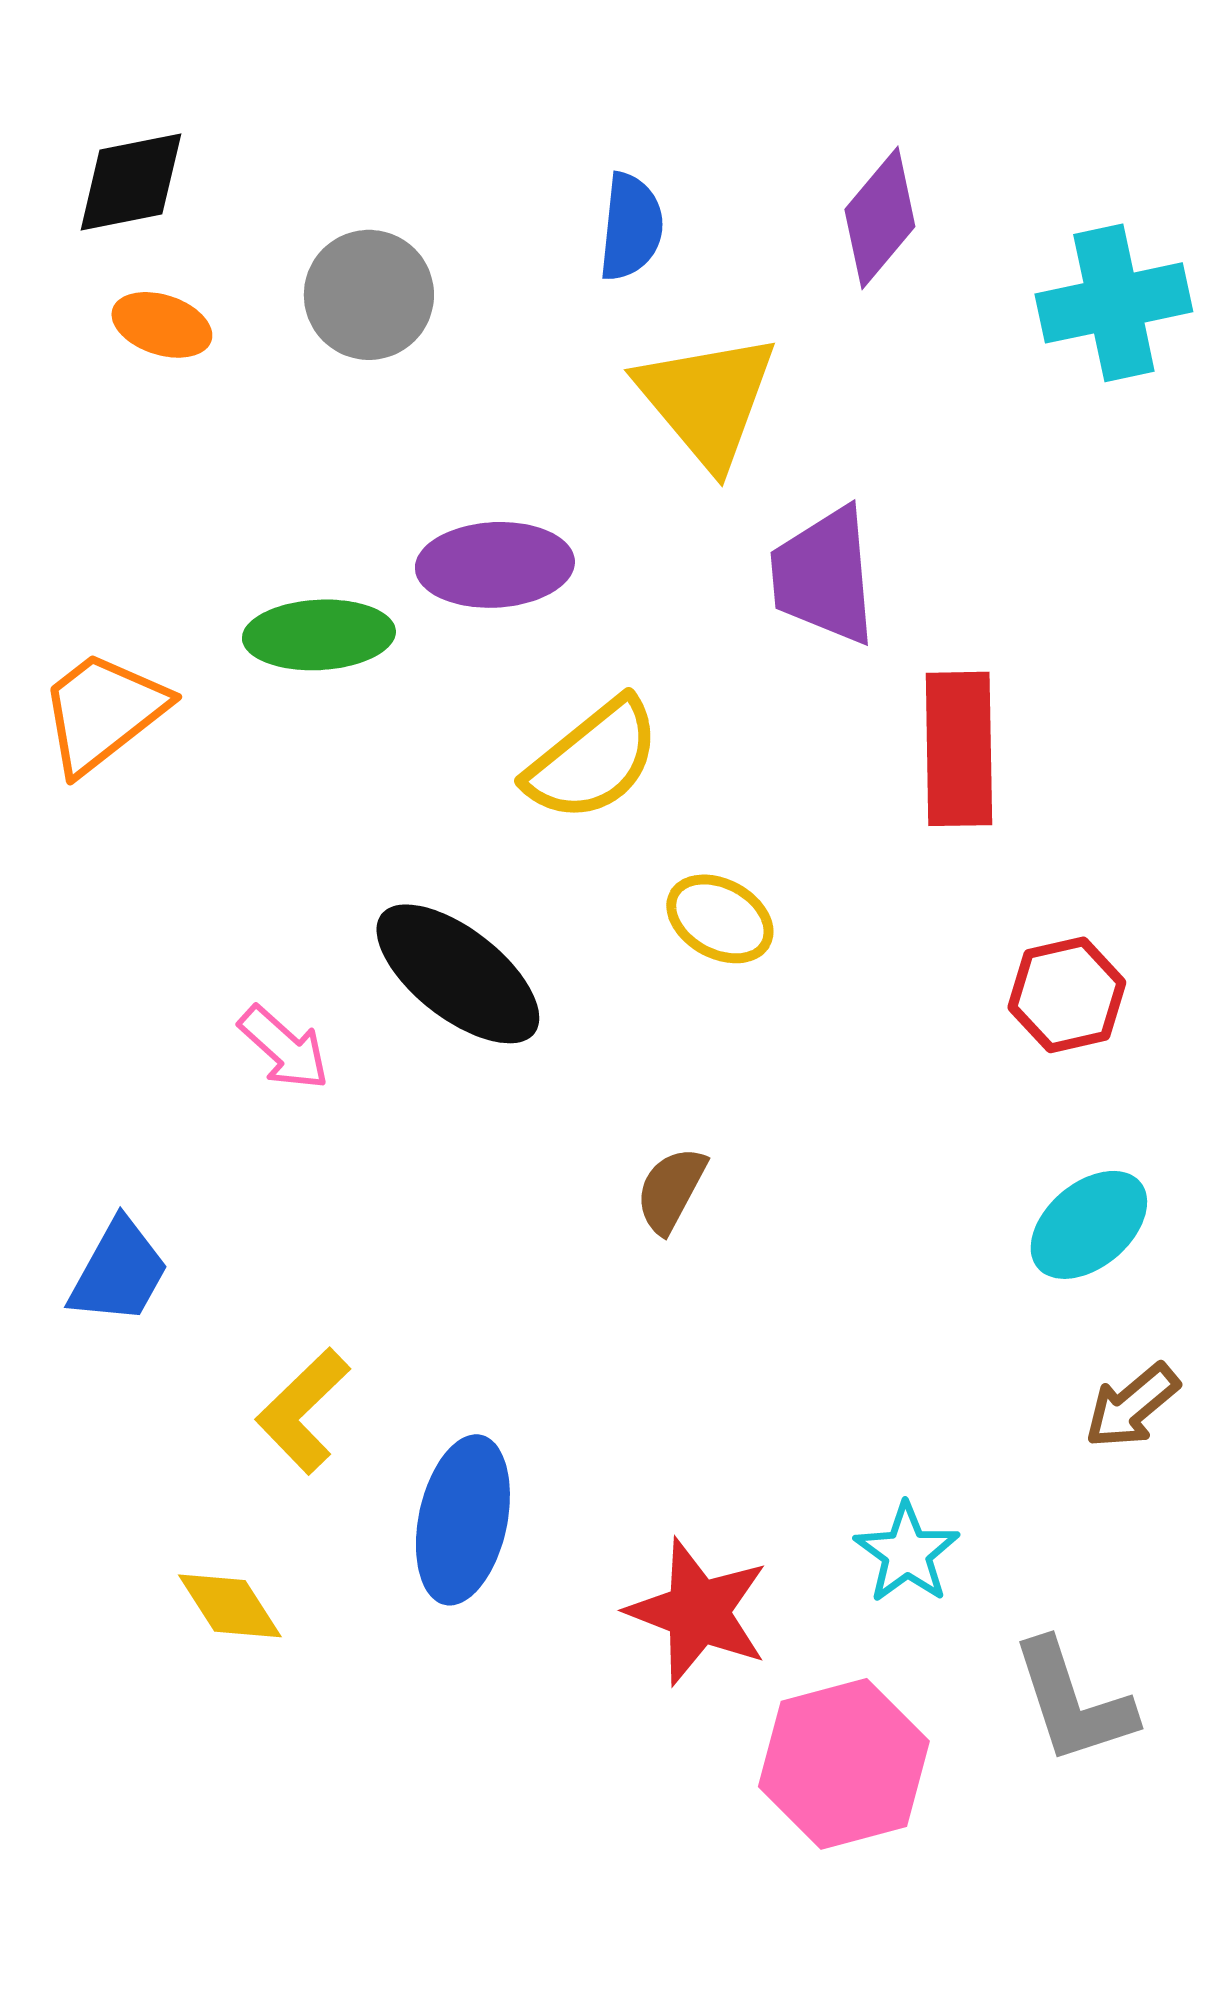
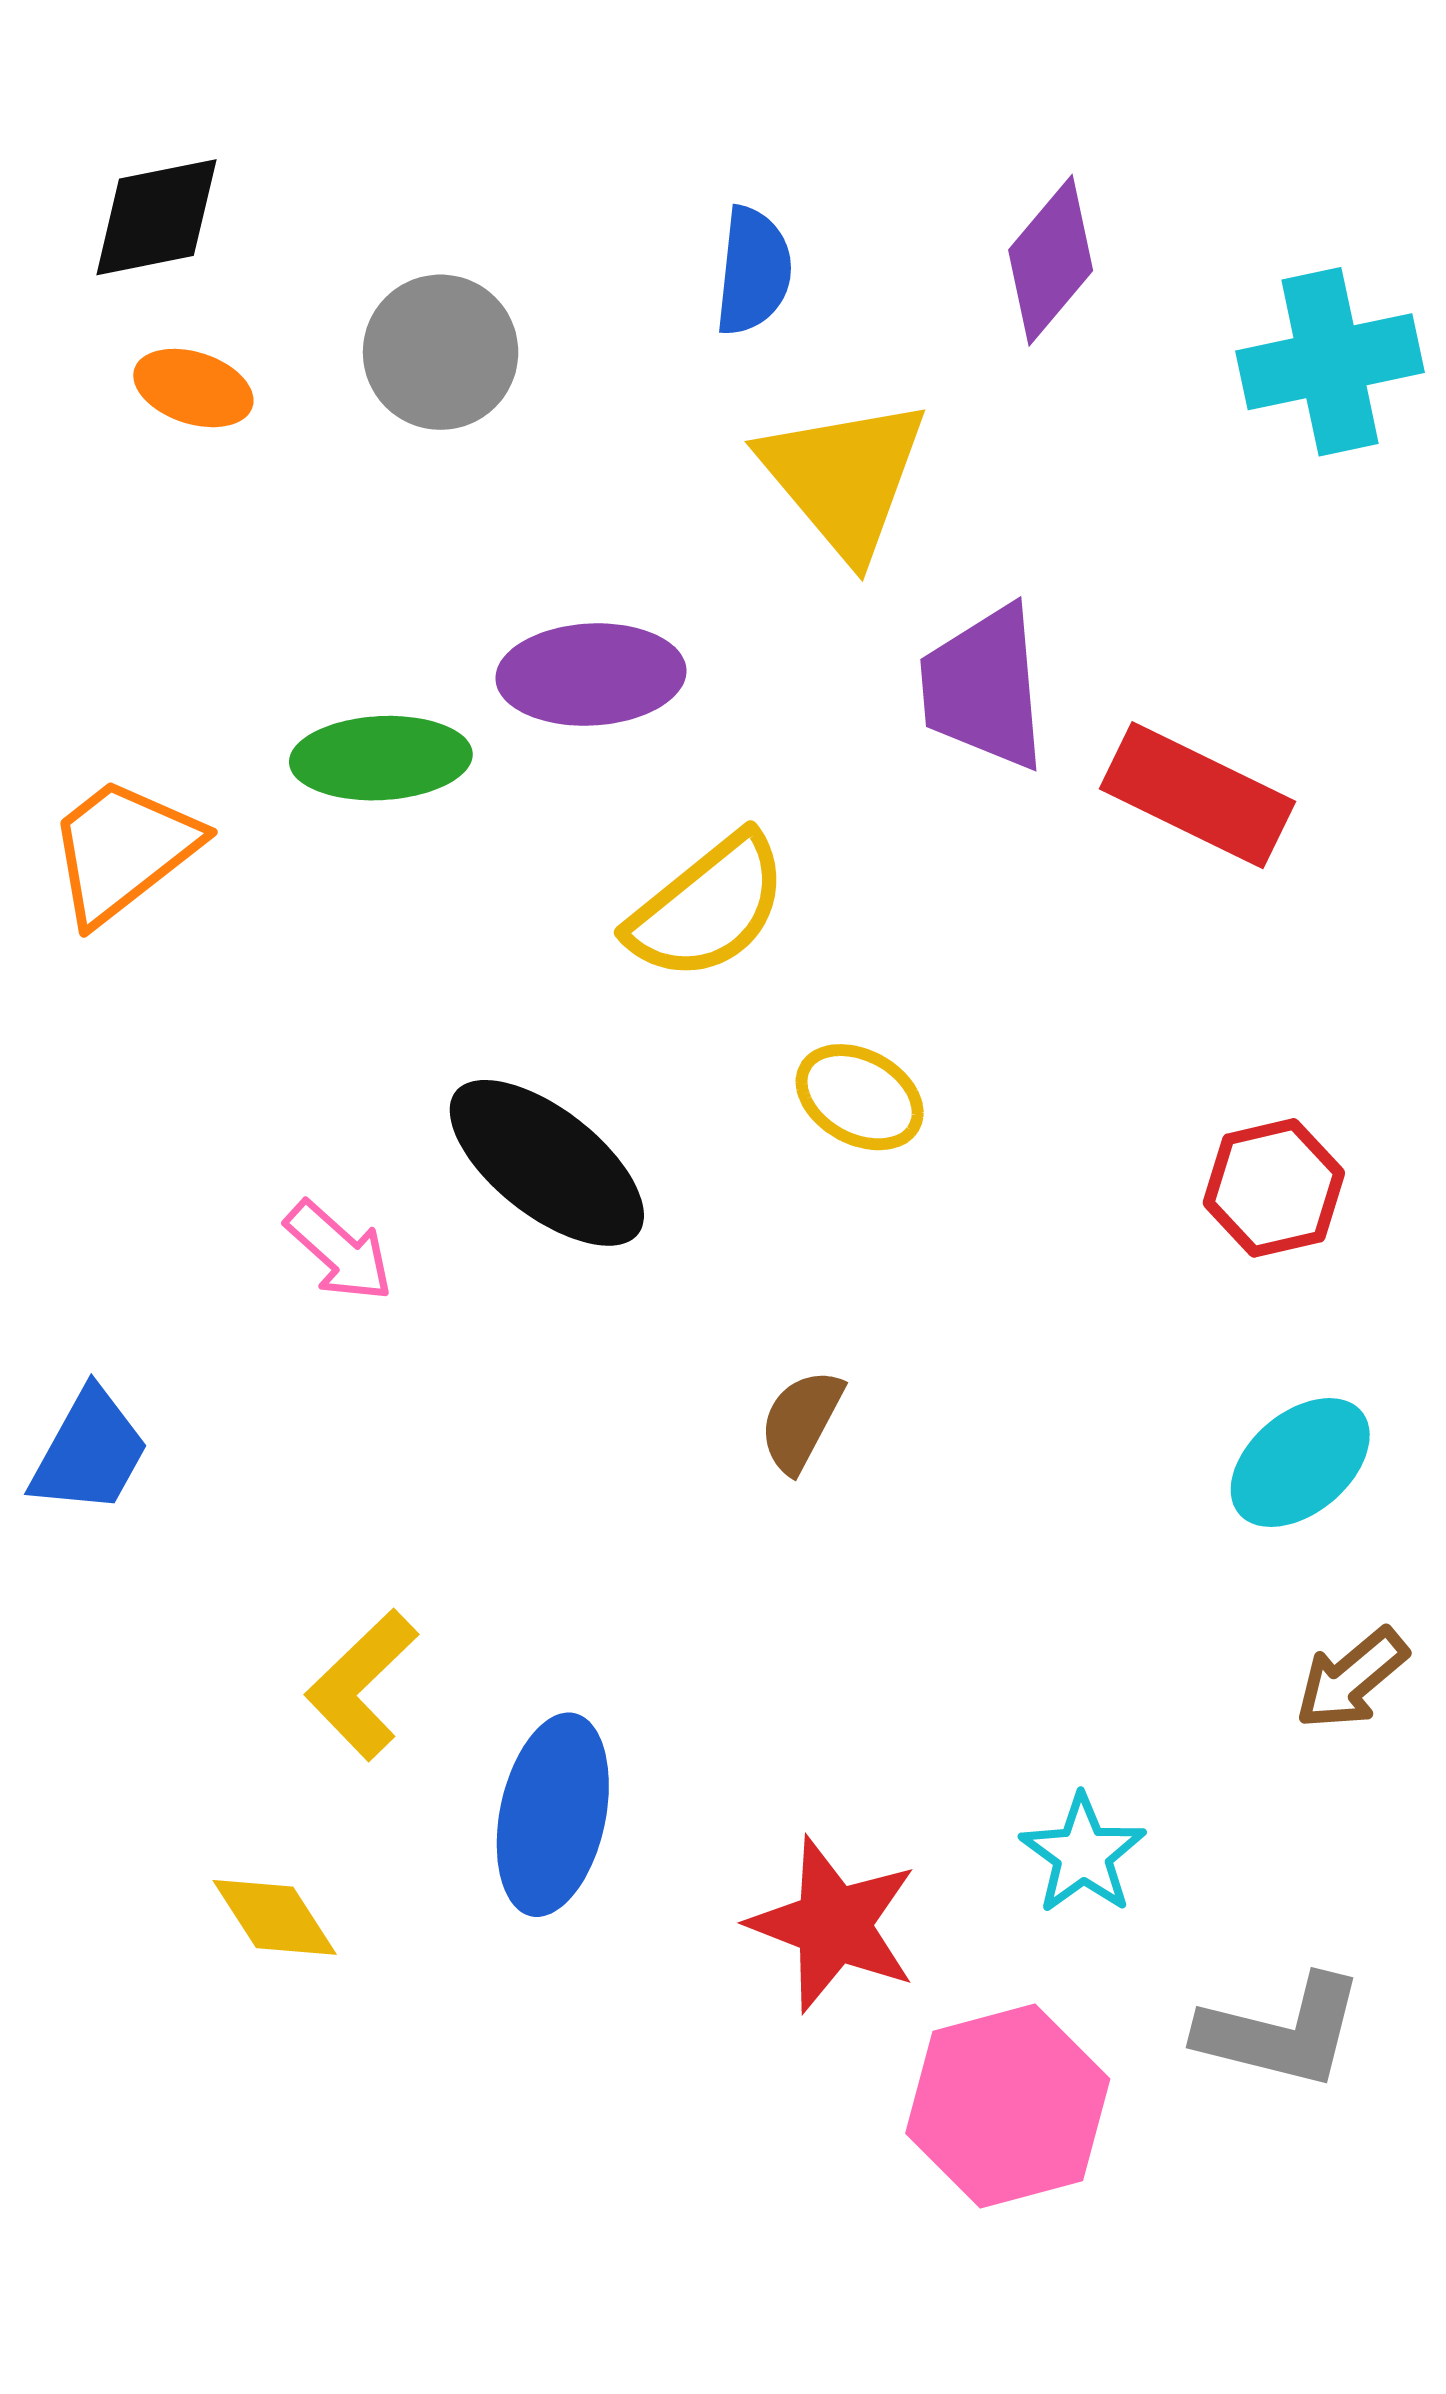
red rectangle: (959, 749) -> (1197, 795), moved, turned -63
blue trapezoid: (119, 1272) -> (90, 1452), moved
gray L-shape: (1073, 1702) -> (1281, 2032), turned -58

